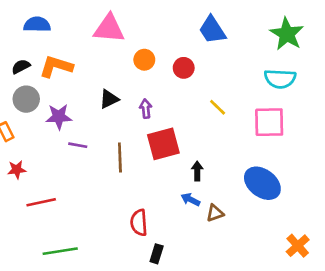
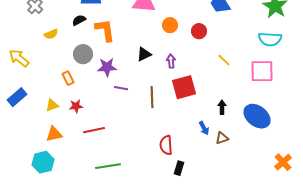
black semicircle: (21, 67) -> (79, 20), moved
orange L-shape: (56, 67) -> (105, 30), turned 65
black arrow: (197, 171) -> (222, 107), moved
blue arrow: (190, 200) -> (204, 128), turned -144

